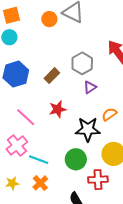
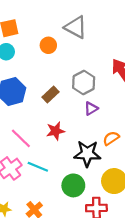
orange circle: (49, 19) -> (48, 45), moved
cyan line: (39, 160) -> (38, 167), moved

